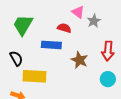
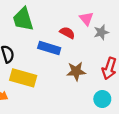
green trapezoid: (23, 25) -> (23, 19), turned -60
brown star: (79, 60) -> (76, 71), turned 30

